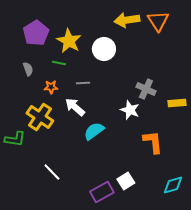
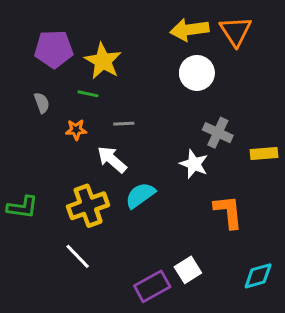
purple pentagon: (36, 33) -> (54, 49), turned 30
white circle: (104, 49) -> (197, 73), moved
yellow cross: (40, 117) -> (88, 206), moved, turned 36

